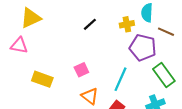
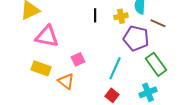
black line: (90, 24) -> (95, 15), moved, turned -48
pink triangle: (19, 45) -> (47, 36), moved, size x1.4
orange triangle: (90, 96) -> (66, 81), moved

